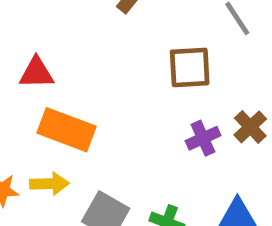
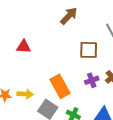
orange rectangle: (67, 130) -> (60, 86), moved, turned 35

